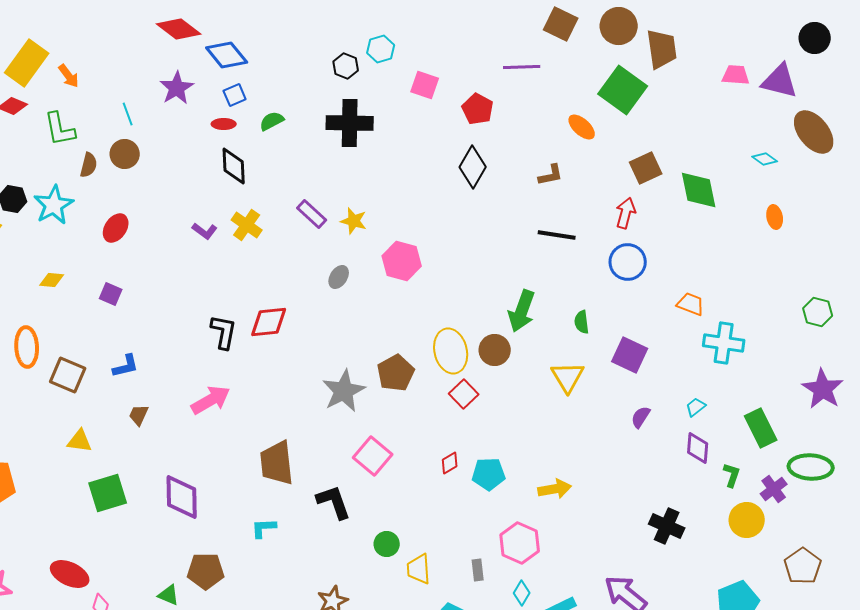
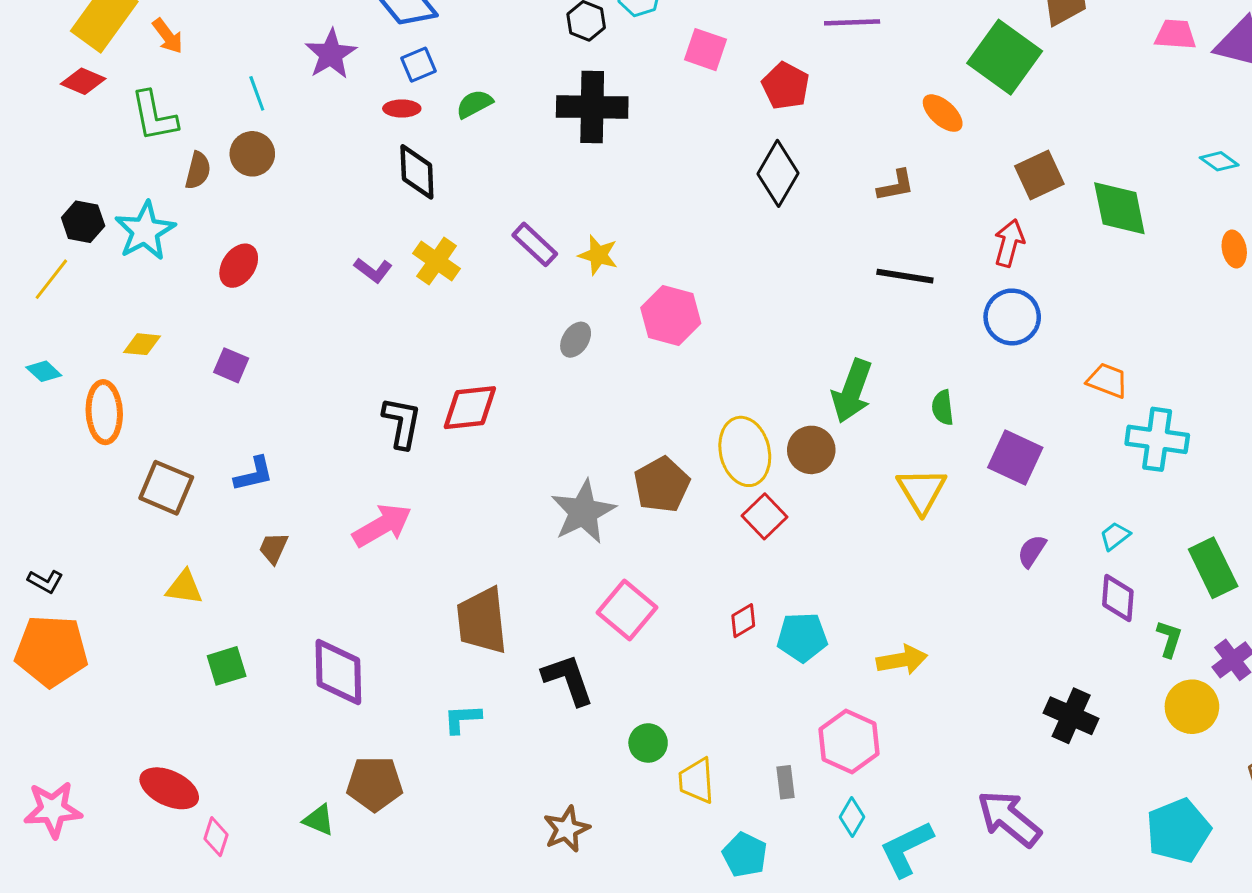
orange ellipse: (27, 347) -> (104, 412), moved
green square: (108, 493) -> (227, 666), size x0.7

